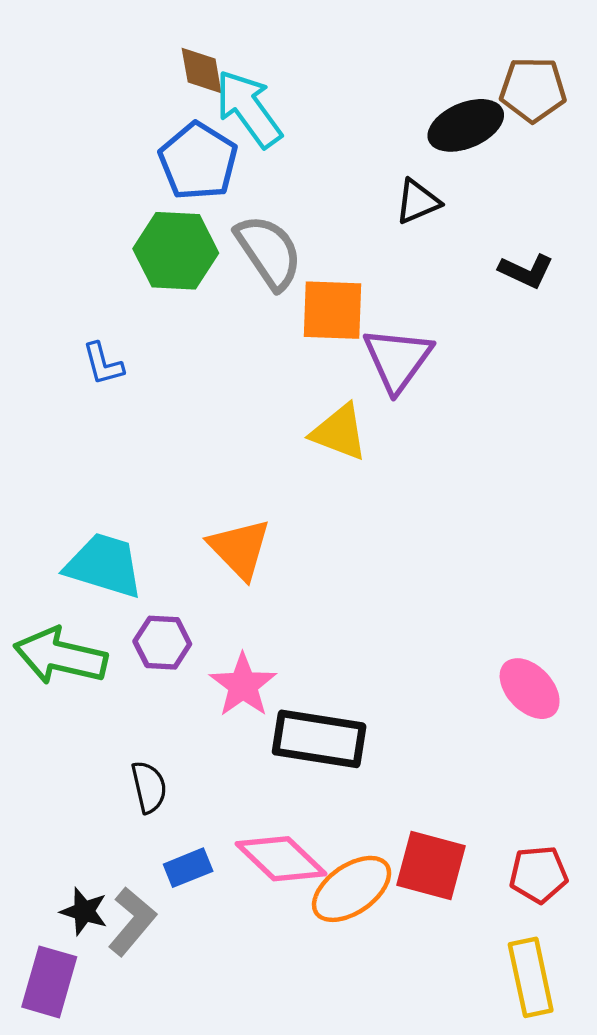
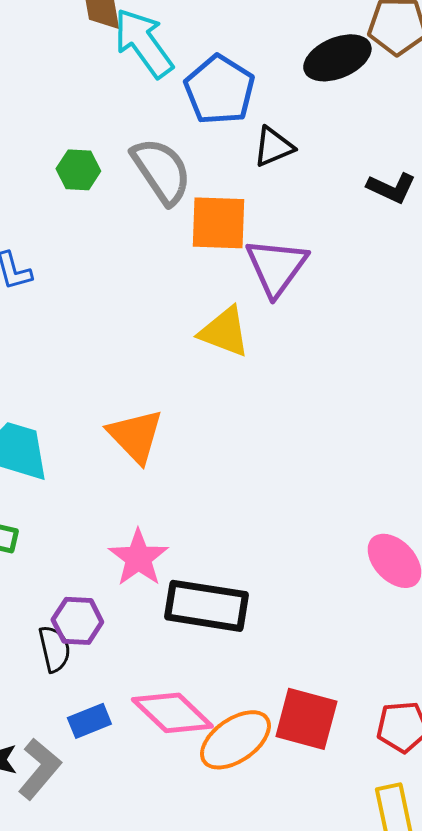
blue pentagon: (198, 161) -> (219, 90), moved
black triangle: (418, 202) -> (273, 147), moved
green hexagon: (176, 251) -> (78, 170), size x0.6
purple hexagon: (162, 643) -> (77, 621), moved

